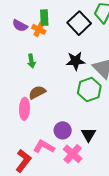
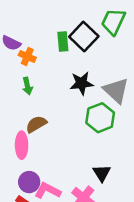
green rectangle: (44, 18) -> (63, 42), moved
orange cross: (39, 29) -> (27, 56), moved
purple circle: (63, 130) -> (29, 182), moved

